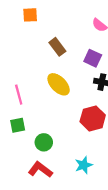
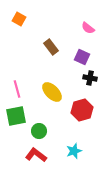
orange square: (30, 15) -> (19, 19), moved, turned 32
yellow ellipse: (59, 84) -> (52, 92), moved
green square: (18, 125) -> (16, 116), size x1.5

